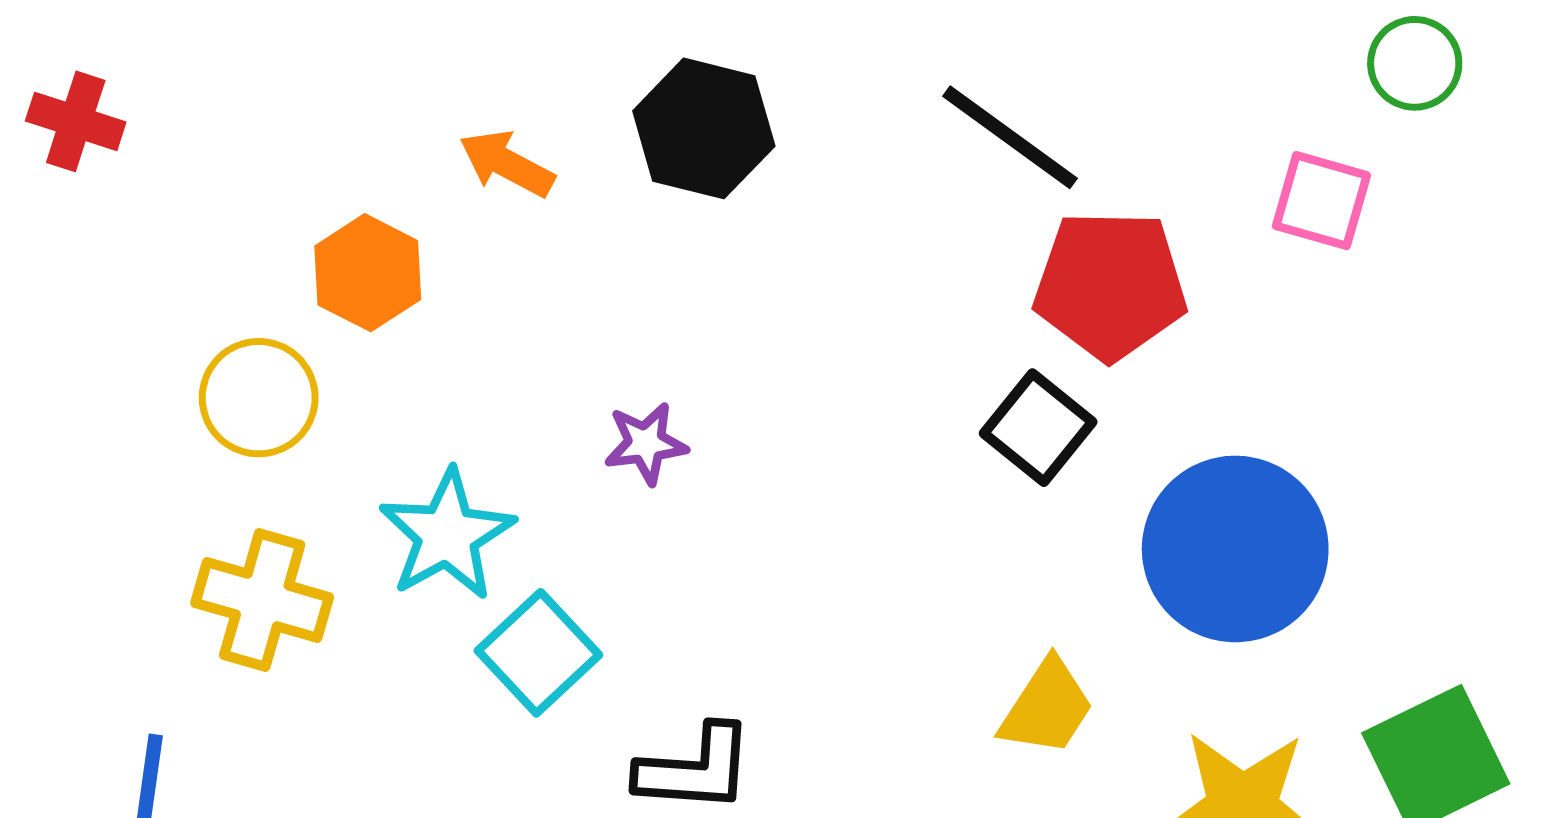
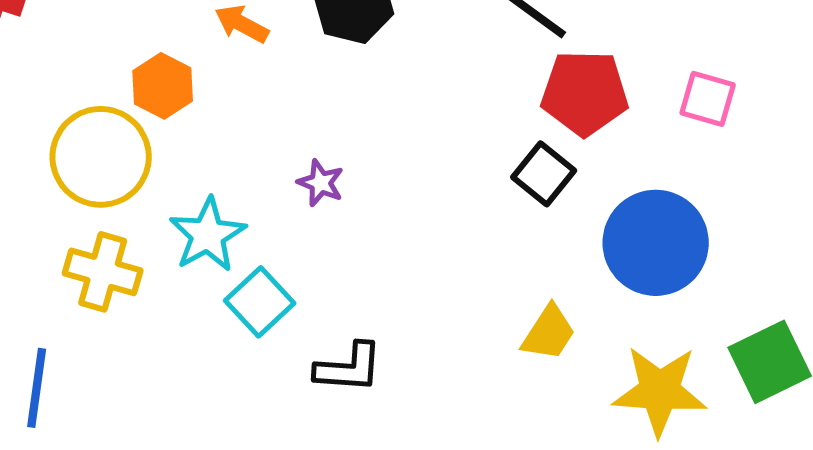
pink square: (1321, 201) -> (708, 99), moved
yellow circle: (259, 398) -> (101, 157), size x1.5
purple star: (646, 443) -> (321, 183), turned 30

